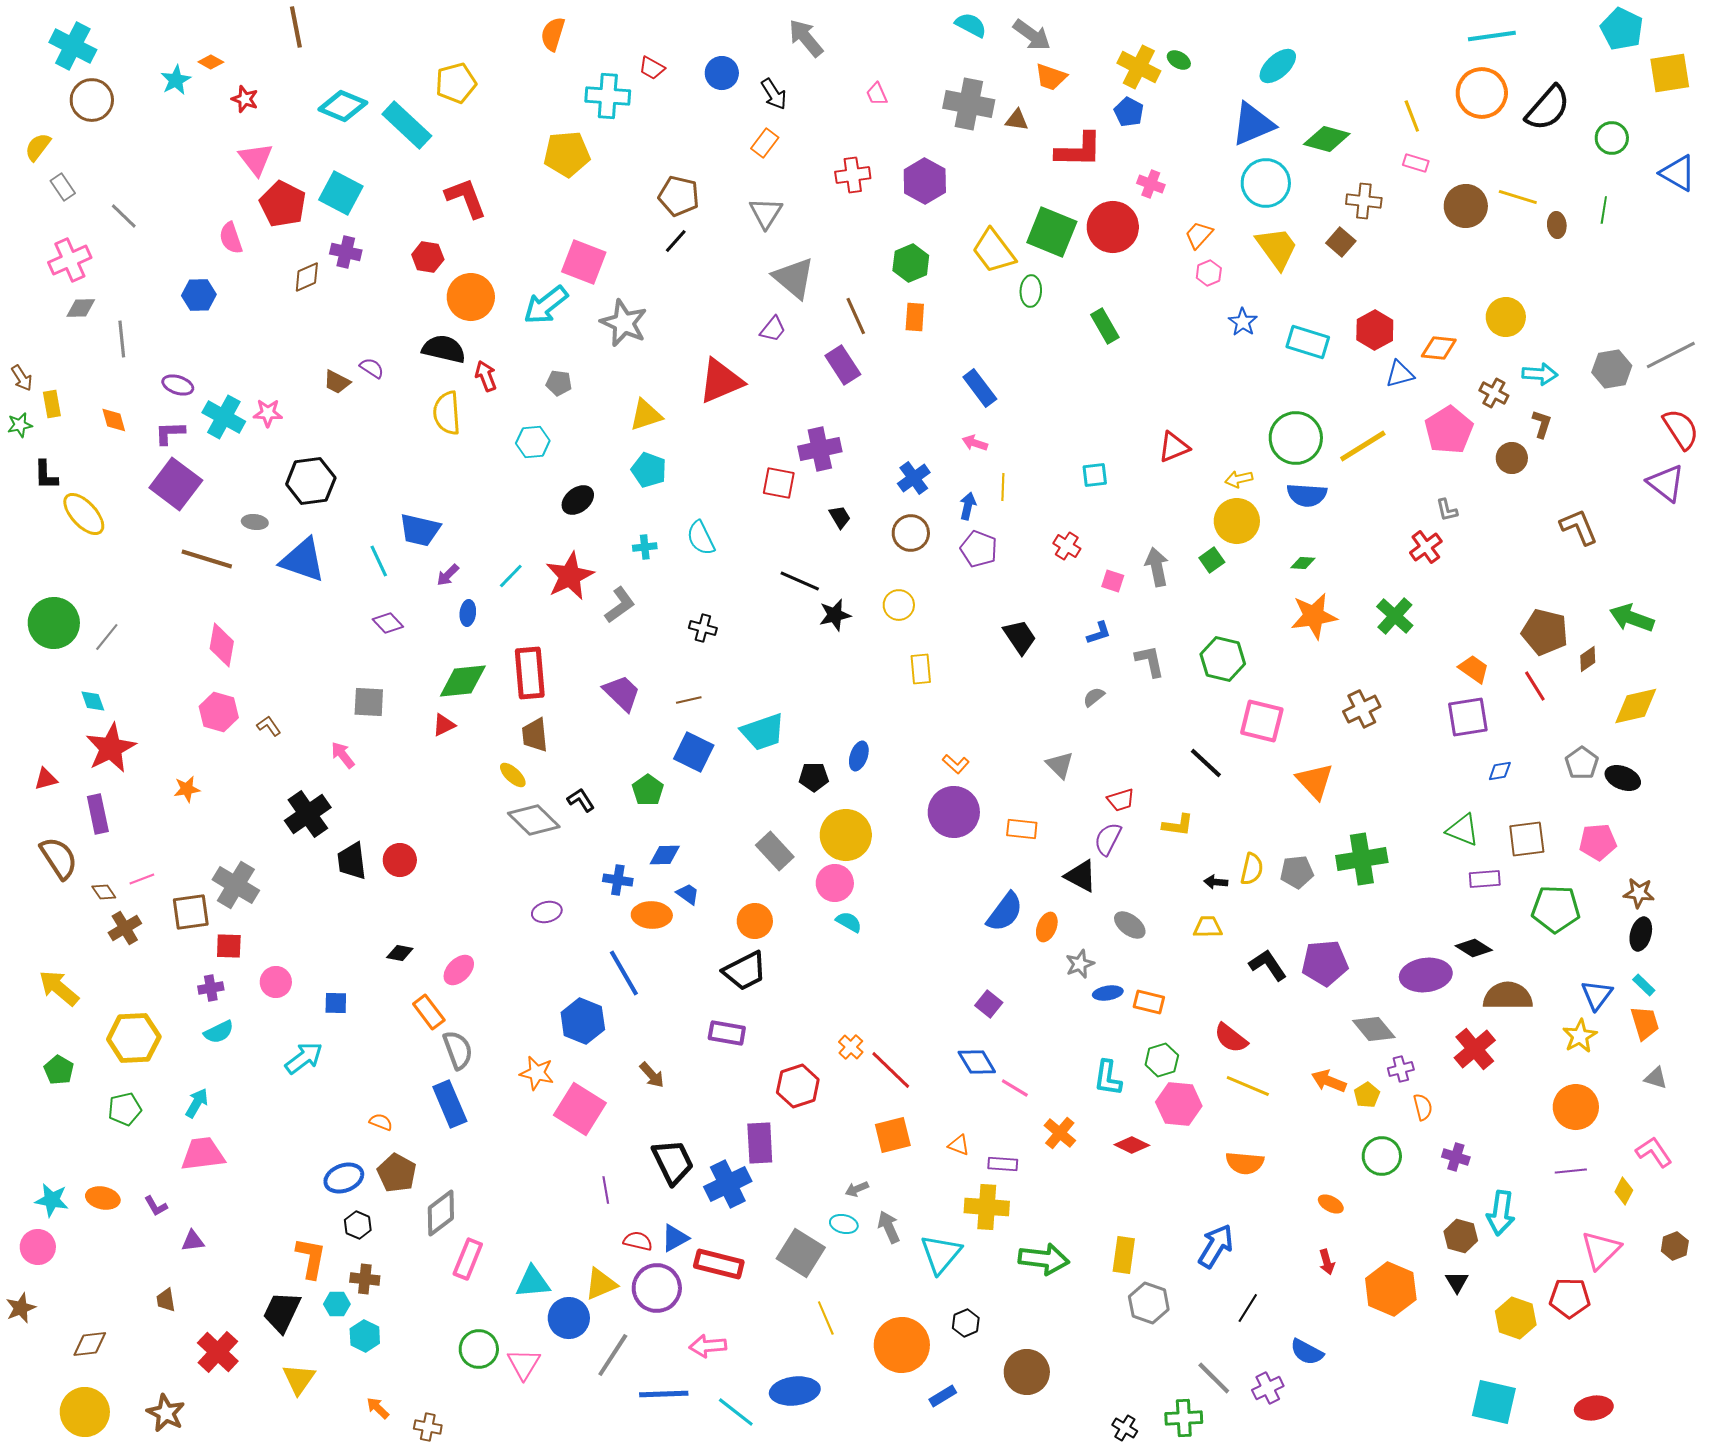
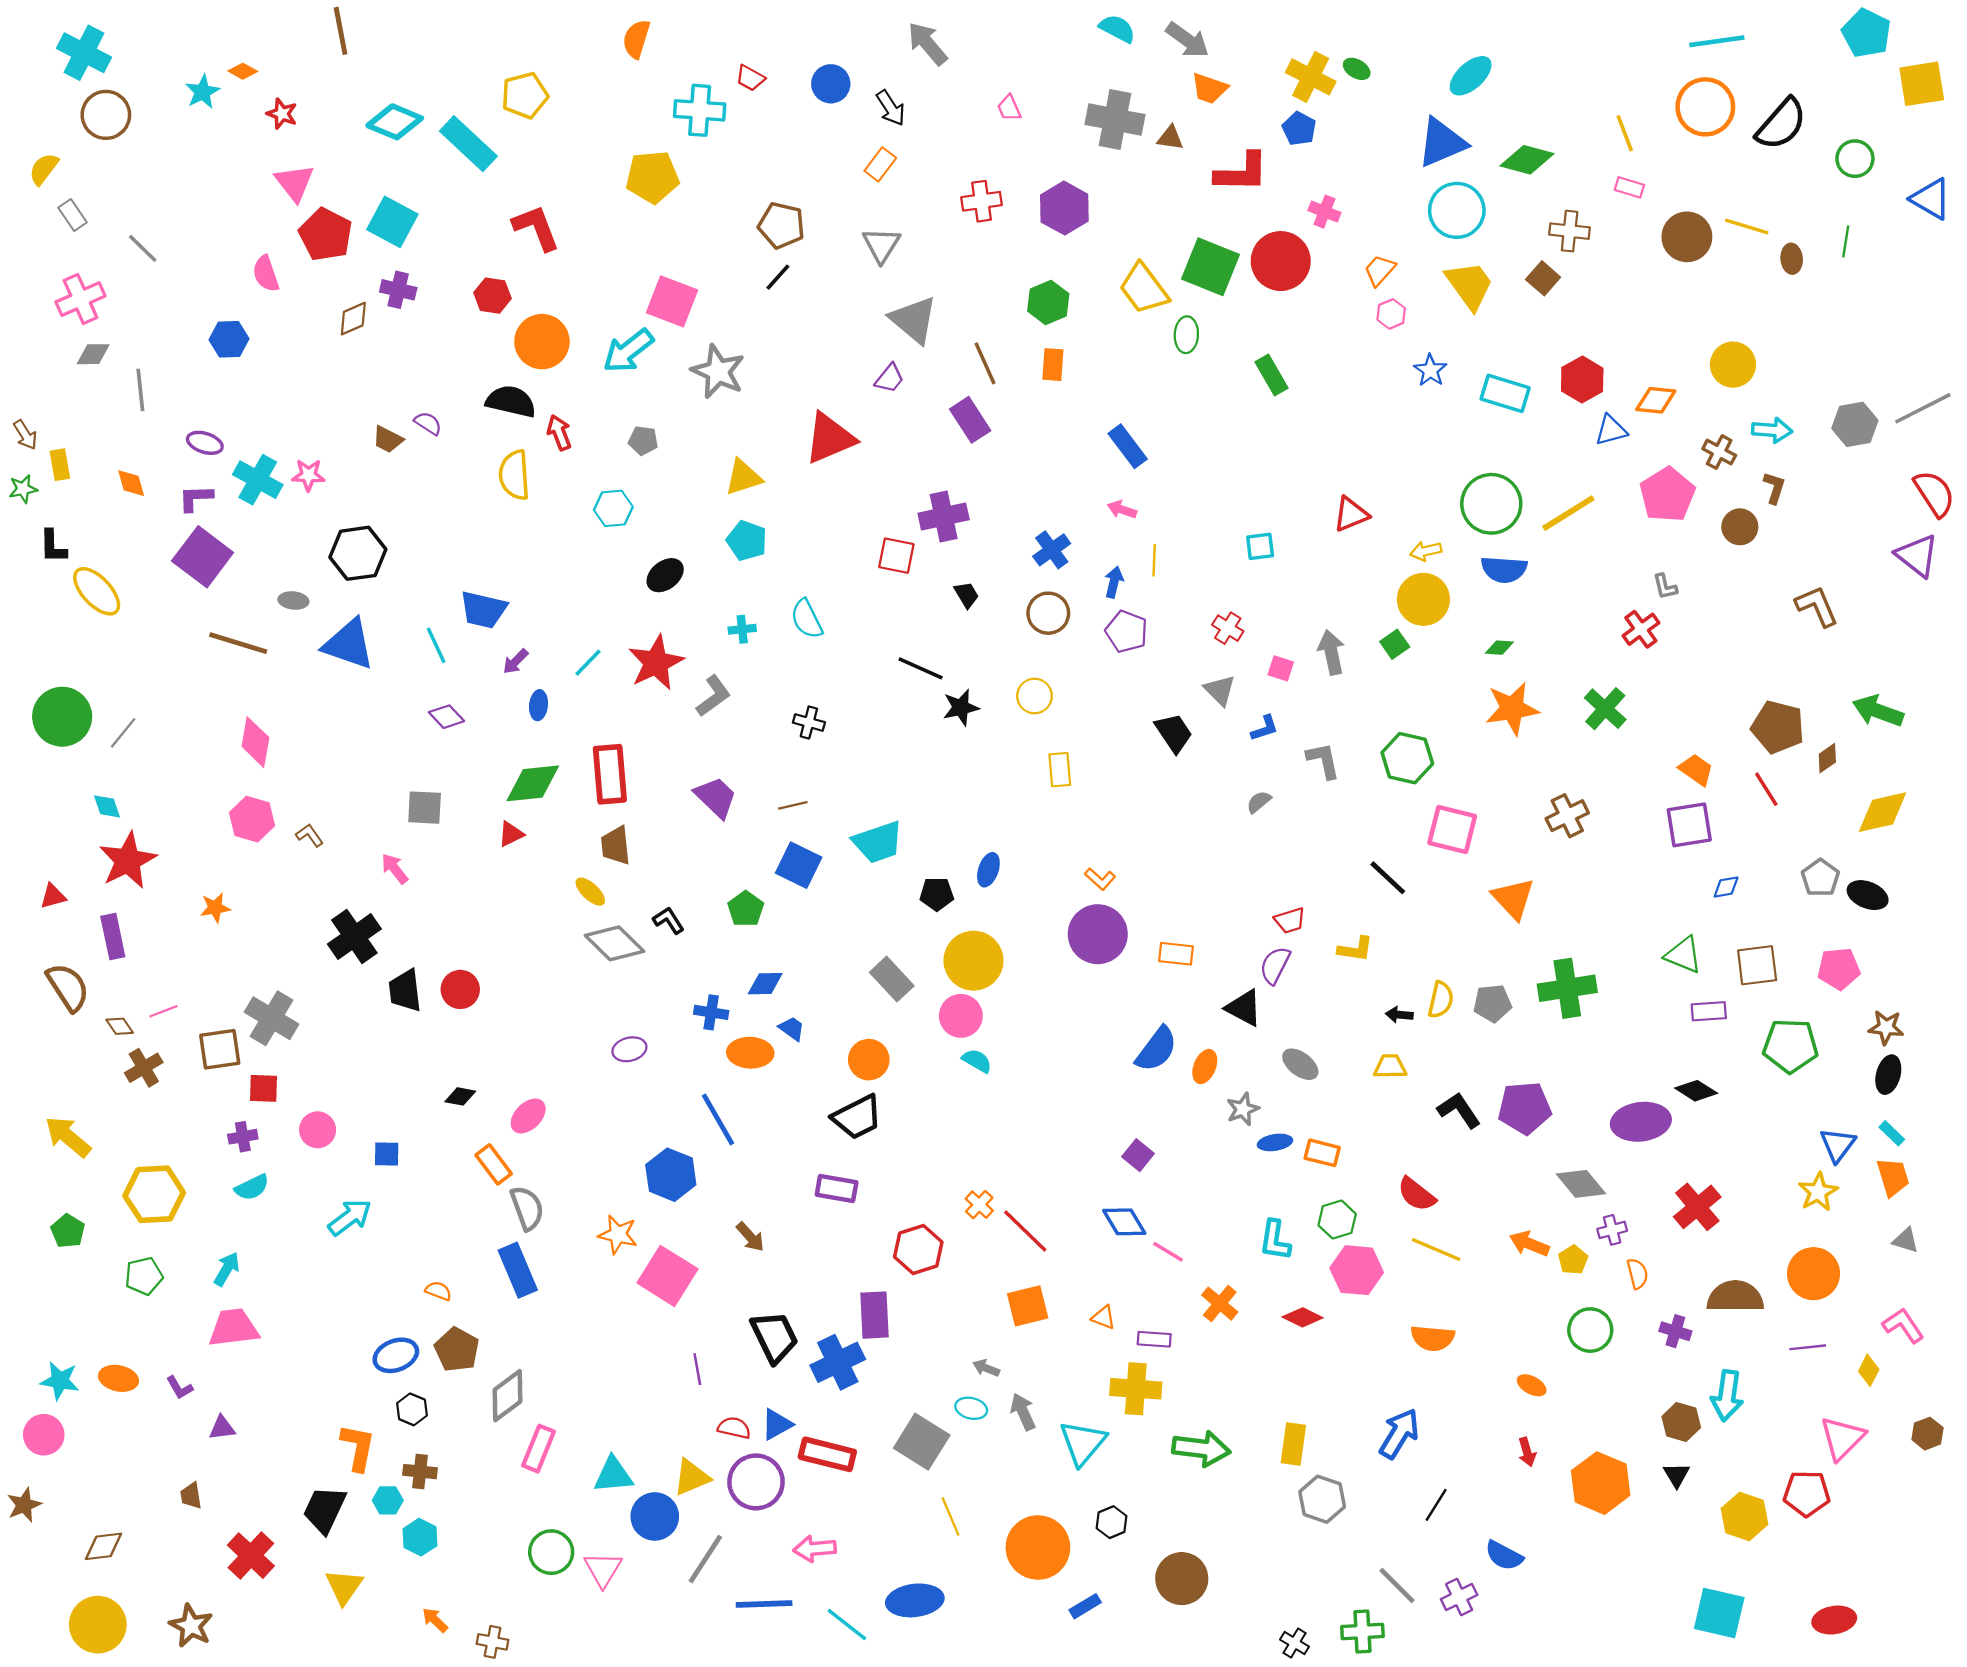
gray triangle: (1060, 765) -> (1220, 690), moved
brown semicircle: (1508, 996) -> (1735, 1297), moved
gray arrow: (857, 1189) -> (986, 1368), turned 45

